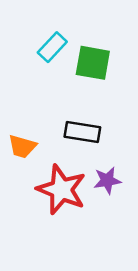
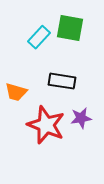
cyan rectangle: (52, 47) -> (39, 37), moved

